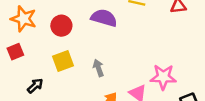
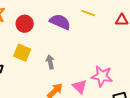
yellow square: (63, 61) -> (22, 53), turned 36

